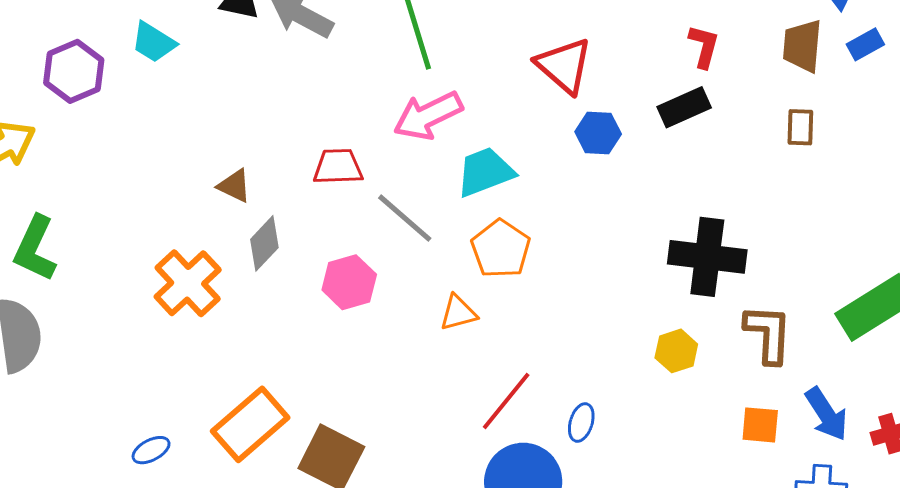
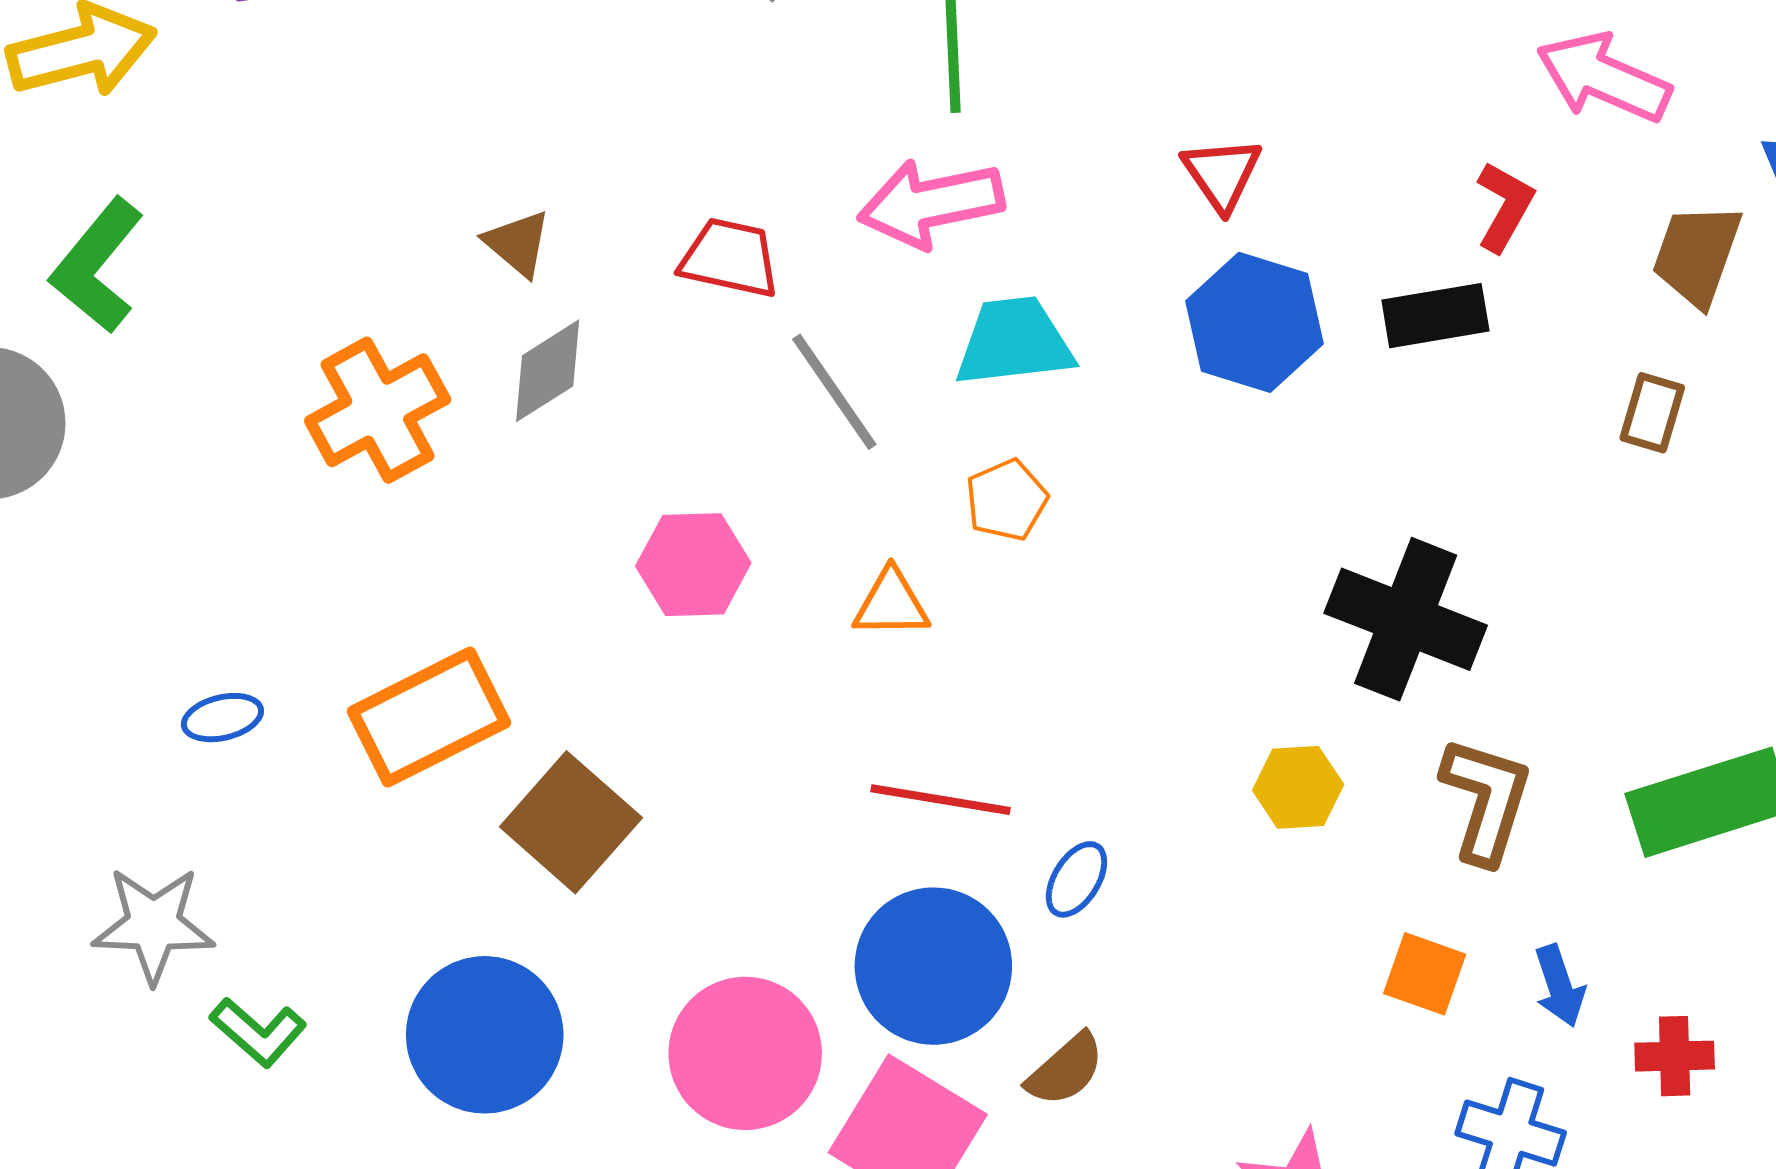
red triangle: (564, 66) -> (1222, 174), size x0.7
blue hexagon: (598, 133) -> (1254, 322), size x1.5
orange pentagon: (501, 249) -> (1006, 500), size x0.7
pink hexagon: (349, 282) -> (693, 565), moved
red line: (506, 401) -> (940, 800), turned 46
blue arrow: (826, 414) -> (1559, 986), size x0.7

